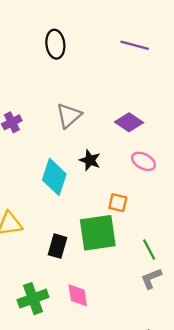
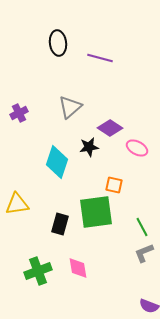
purple line: (135, 45) -> (100, 58), moved
purple diamond: (129, 122) -> (110, 128), moved
black star: (90, 160) -> (89, 147), turned -30

